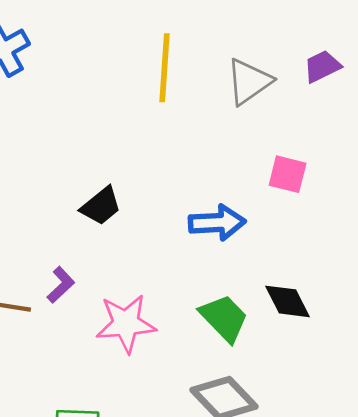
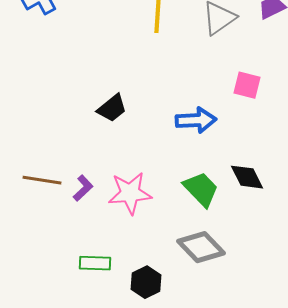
purple L-shape: (61, 285) -> (83, 188), moved

